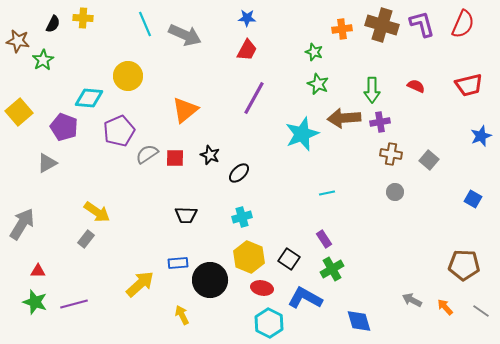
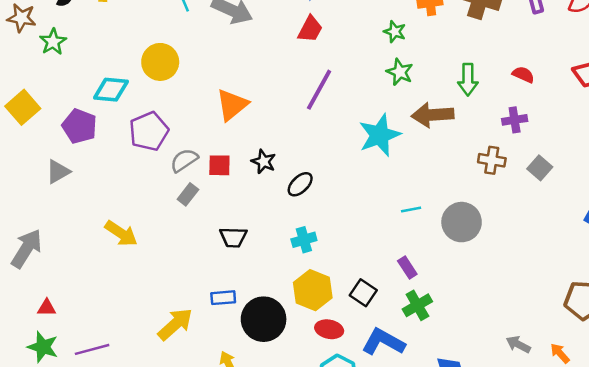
purple cross: (380, 122) -> (515, 120), moved
gray circle: (395, 192) -> (462, 222), moved, size x1.8
gray rectangle: (86, 239) -> (188, 194), moved

